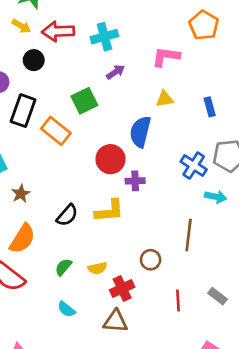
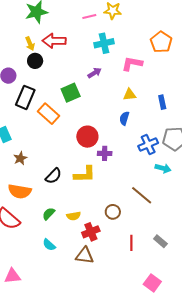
yellow arrow: (21, 26) -> (30, 44), moved, turned 32
cyan cross: (104, 37) -> (104, 43), moved
blue semicircle: (140, 132) -> (124, 118), moved, size x0.6
blue cross: (194, 166) -> (148, 145), turned 30
brown line: (189, 235) -> (142, 195), turned -60
orange semicircle: (22, 239) -> (20, 191), turned 65

